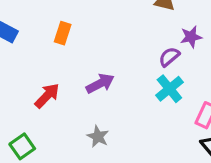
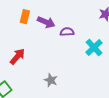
purple semicircle: (169, 57) -> (67, 32), moved, turned 40
purple arrow: (100, 83) -> (46, 22), moved, turned 54

